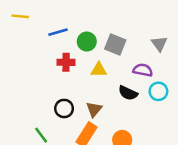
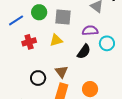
green circle: (87, 42) -> (39, 12), moved
black semicircle: (128, 93) -> (84, 52), turned -63

